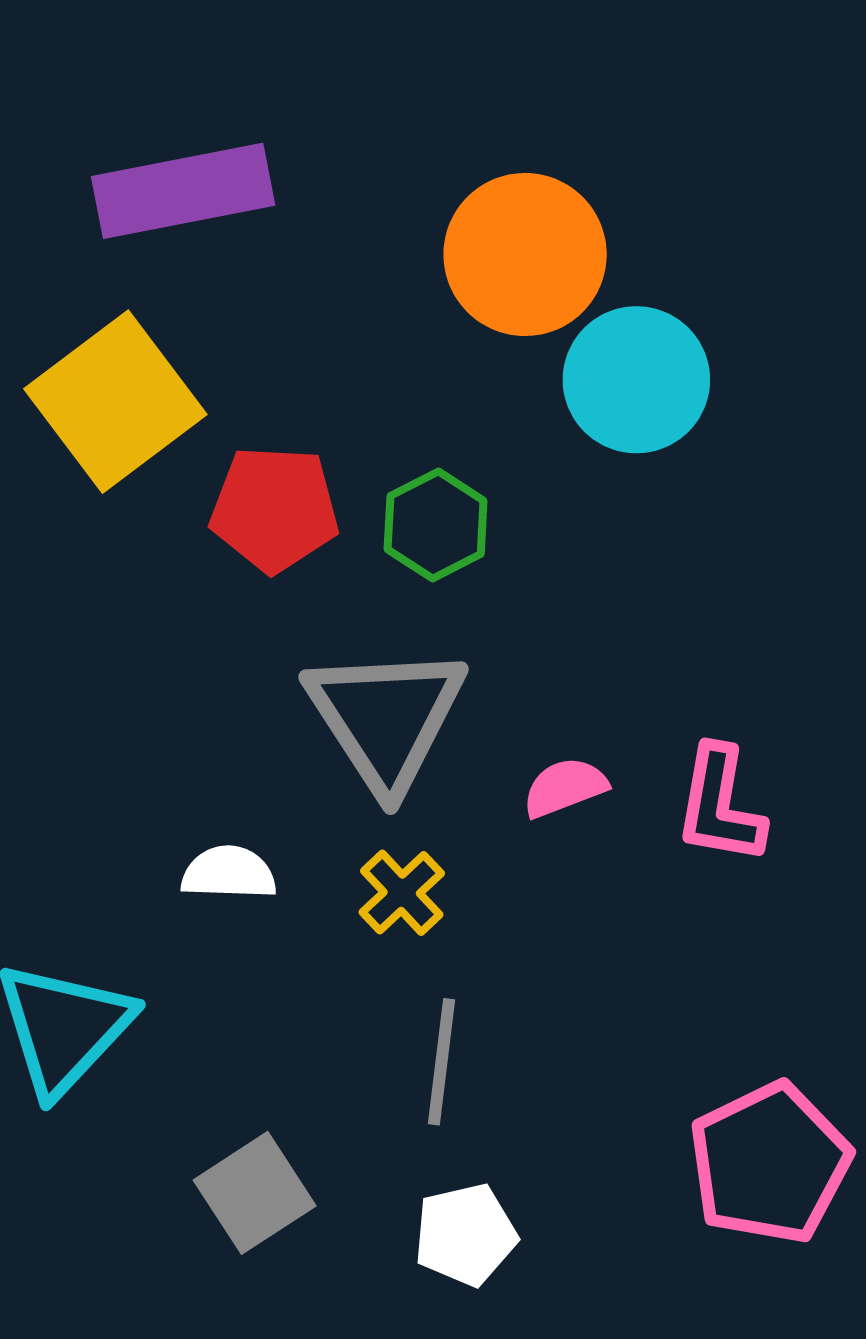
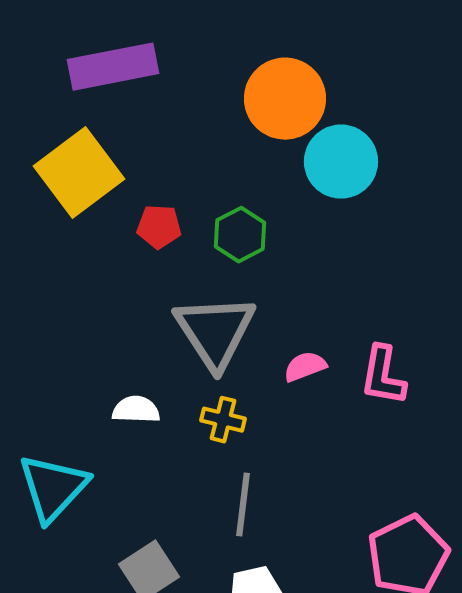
red pentagon: (275, 509) -> (159, 227), size x0.7
yellow cross: (402, 893) -> (223, 420), turned -33

